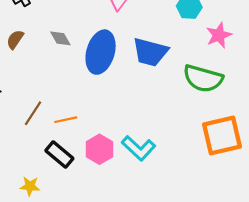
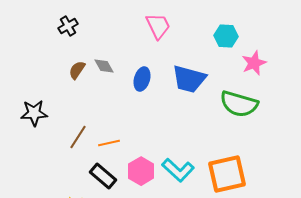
brown semicircle: (15, 39) -> (77, 70), moved
blue ellipse: (101, 52) -> (142, 79), size x0.6
orange square: (222, 135) -> (227, 174), moved

